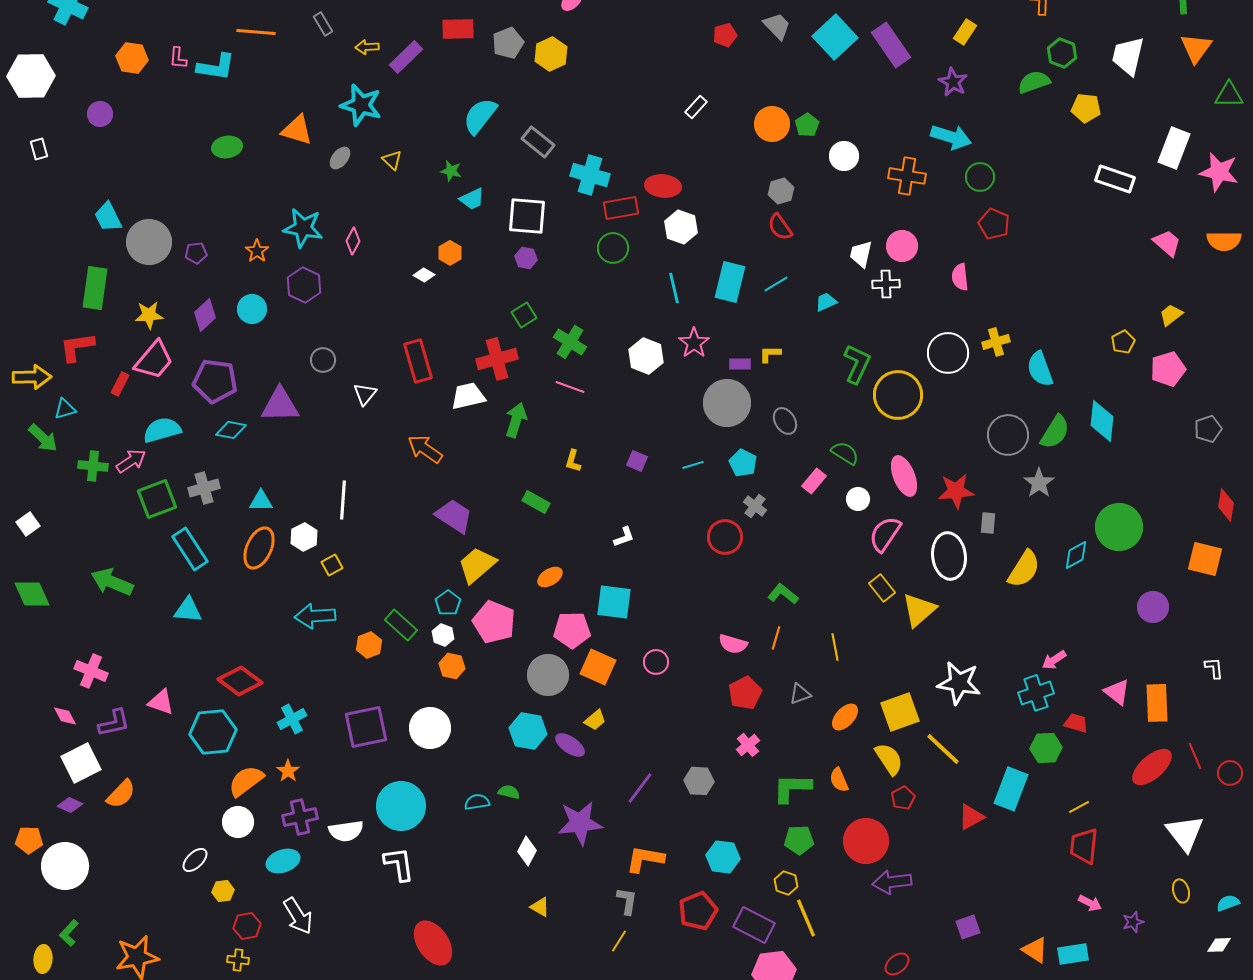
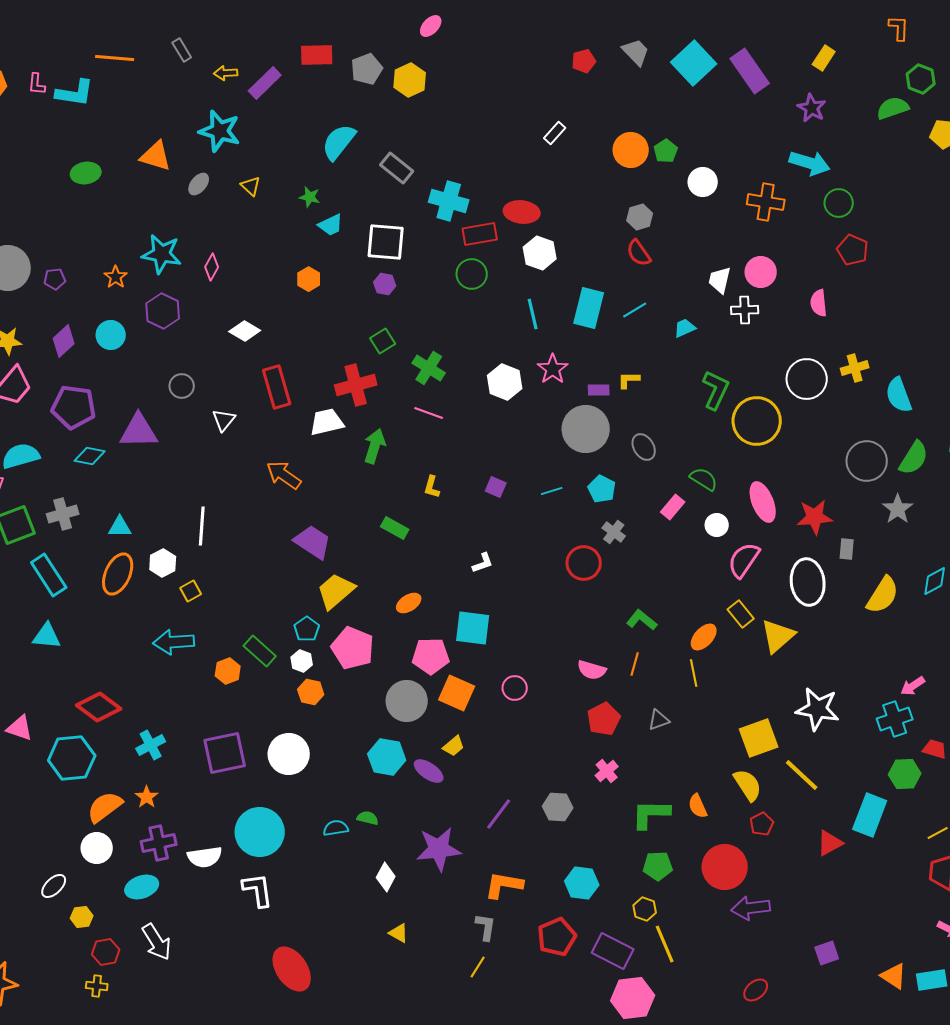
white diamond: (424, 275) -> (245, 331), moved, size x1.4
orange ellipse: (845, 717) -> (704, 637), moved

